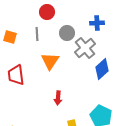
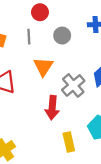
gray cross: (85, 48) -> (73, 85), moved
red arrow: (58, 98) -> (52, 108), size x1.5

